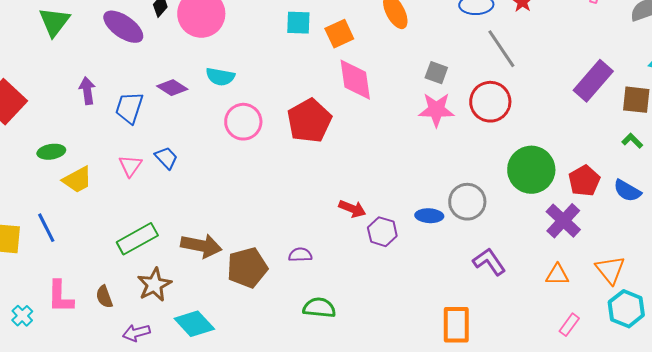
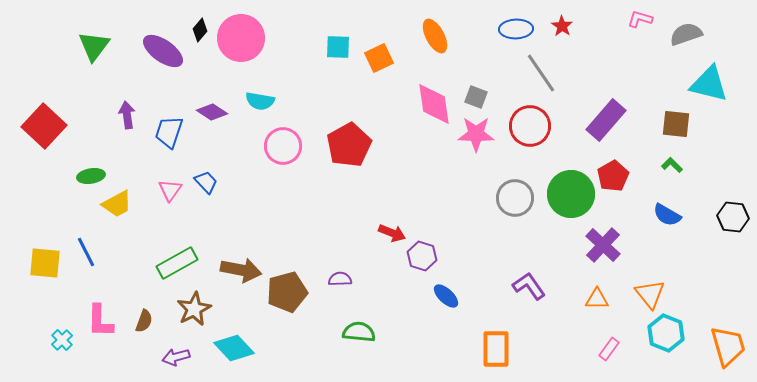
pink diamond: (355, 80) -> (434, 104), moved
purple rectangle: (593, 81) -> (606, 120), moved
red pentagon: (584, 181) -> (613, 176), moved
gray circle: (467, 202) -> (515, 198), moved
blue ellipse: (429, 216) -> (446, 296), moved, turned 40
brown semicircle: (104, 297) -> (144, 321), turned -140

